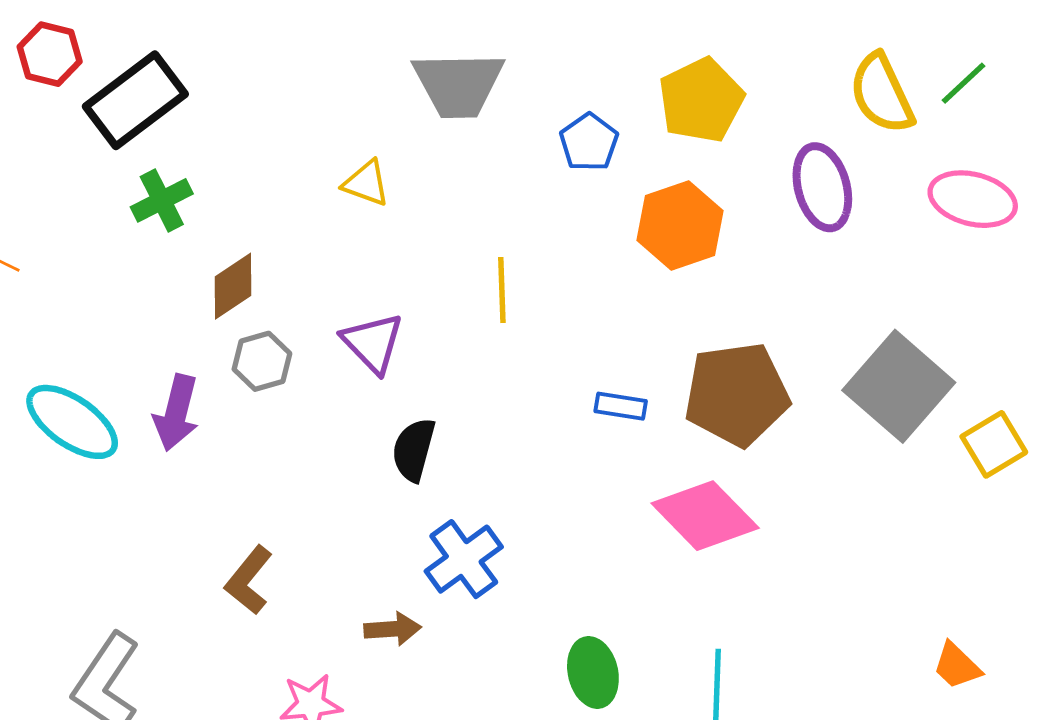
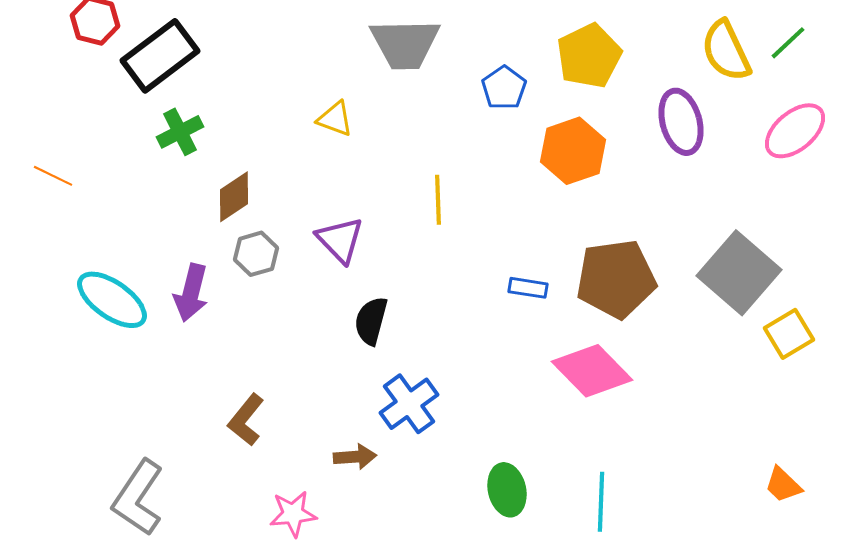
pink ellipse: (973, 199) -> (795, 131), turned -54
yellow square: (994, 444) -> (789, 334), moved

